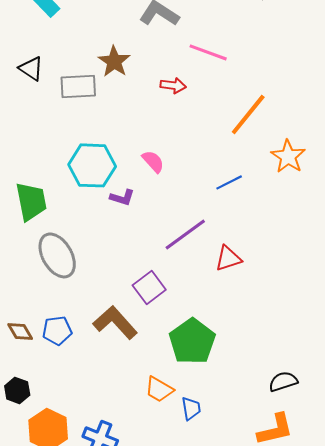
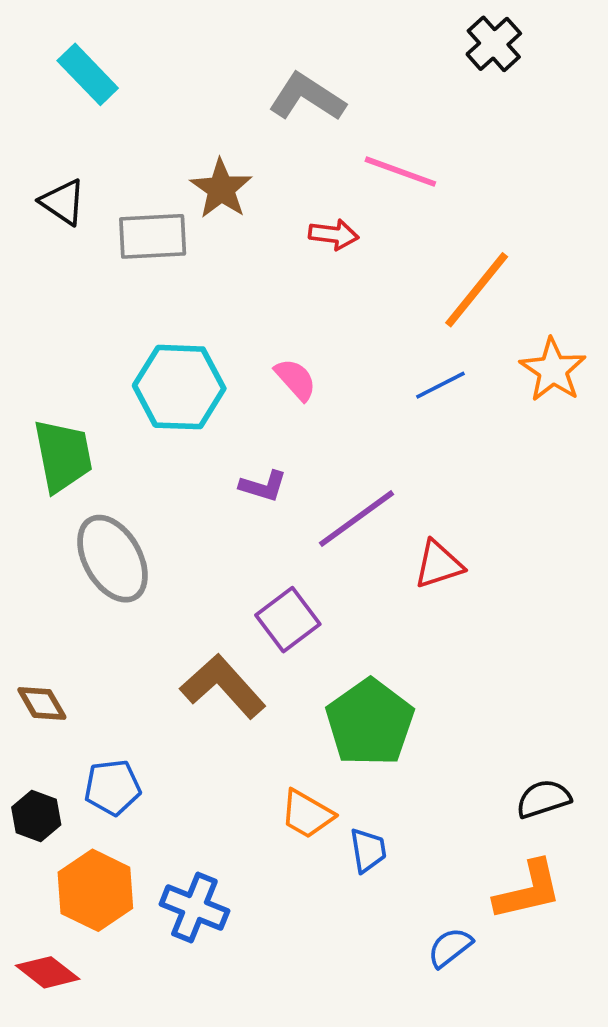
blue line: (229, 182) -> (440, 385), moved
purple L-shape: (122, 197) -> (263, 486), moved
blue pentagon: (57, 330) -> (112, 787), moved

